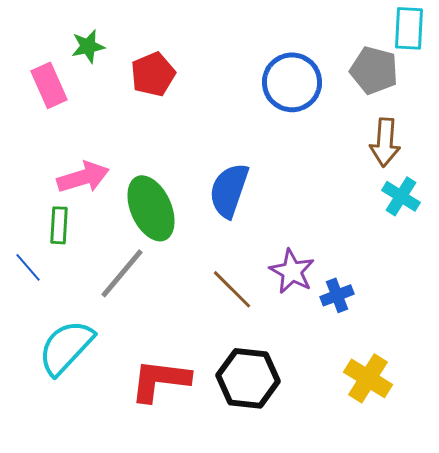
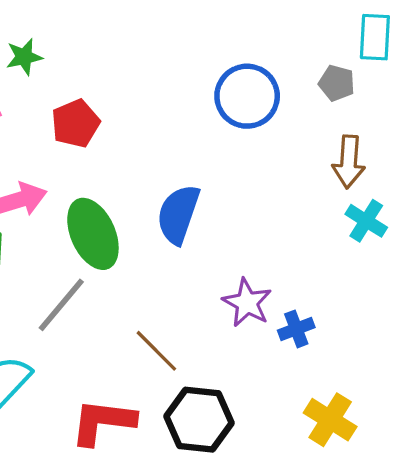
gray pentagon: (374, 70) -> (337, 83), size x0.7
red pentagon: (153, 74) -> (75, 123), moved
brown line: (232, 289) -> (156, 351), moved

